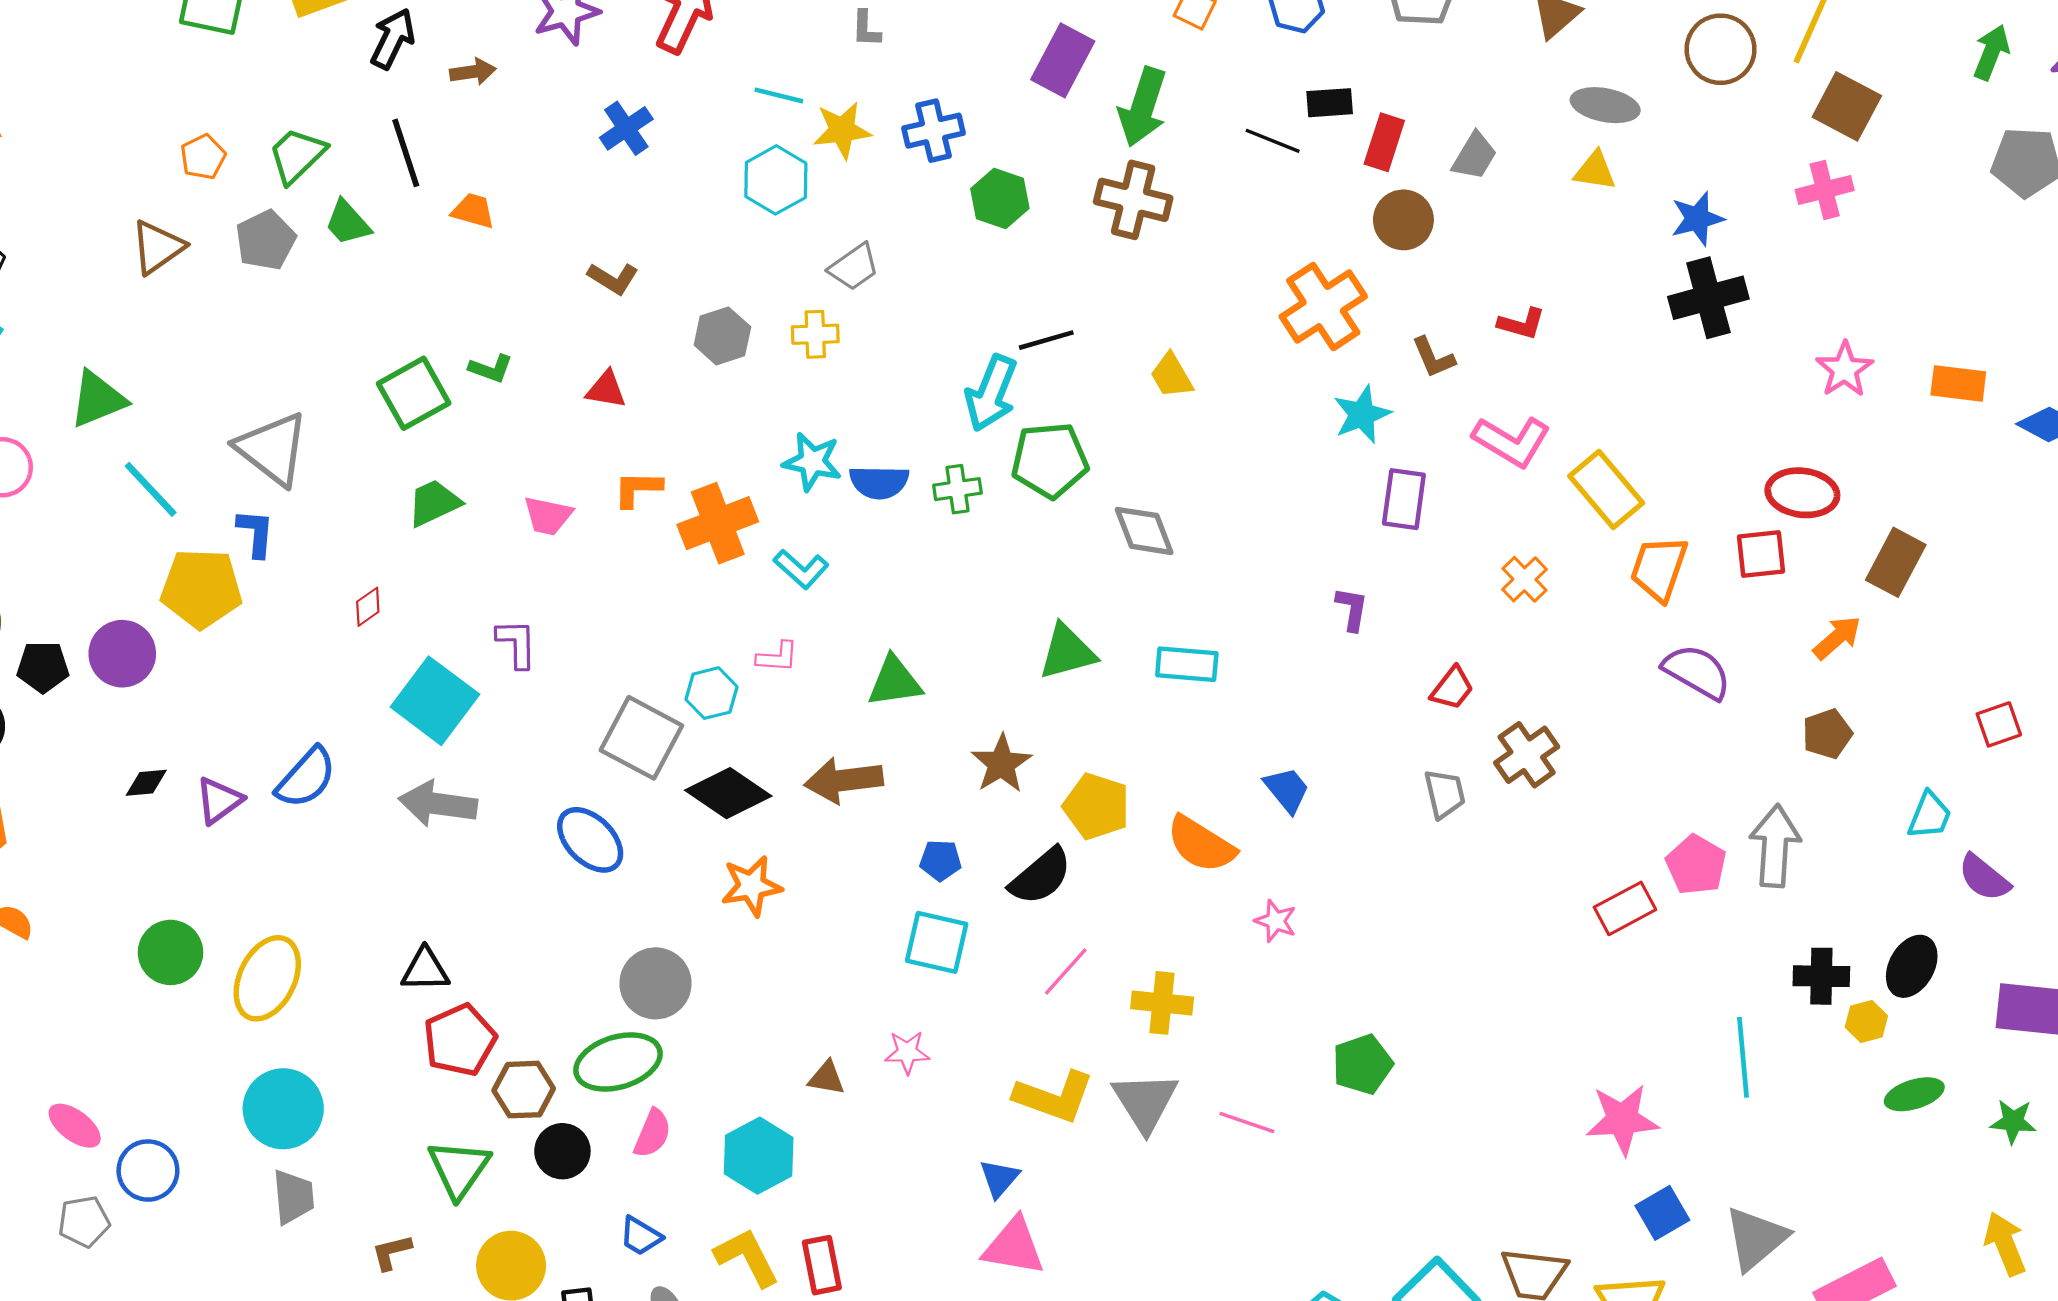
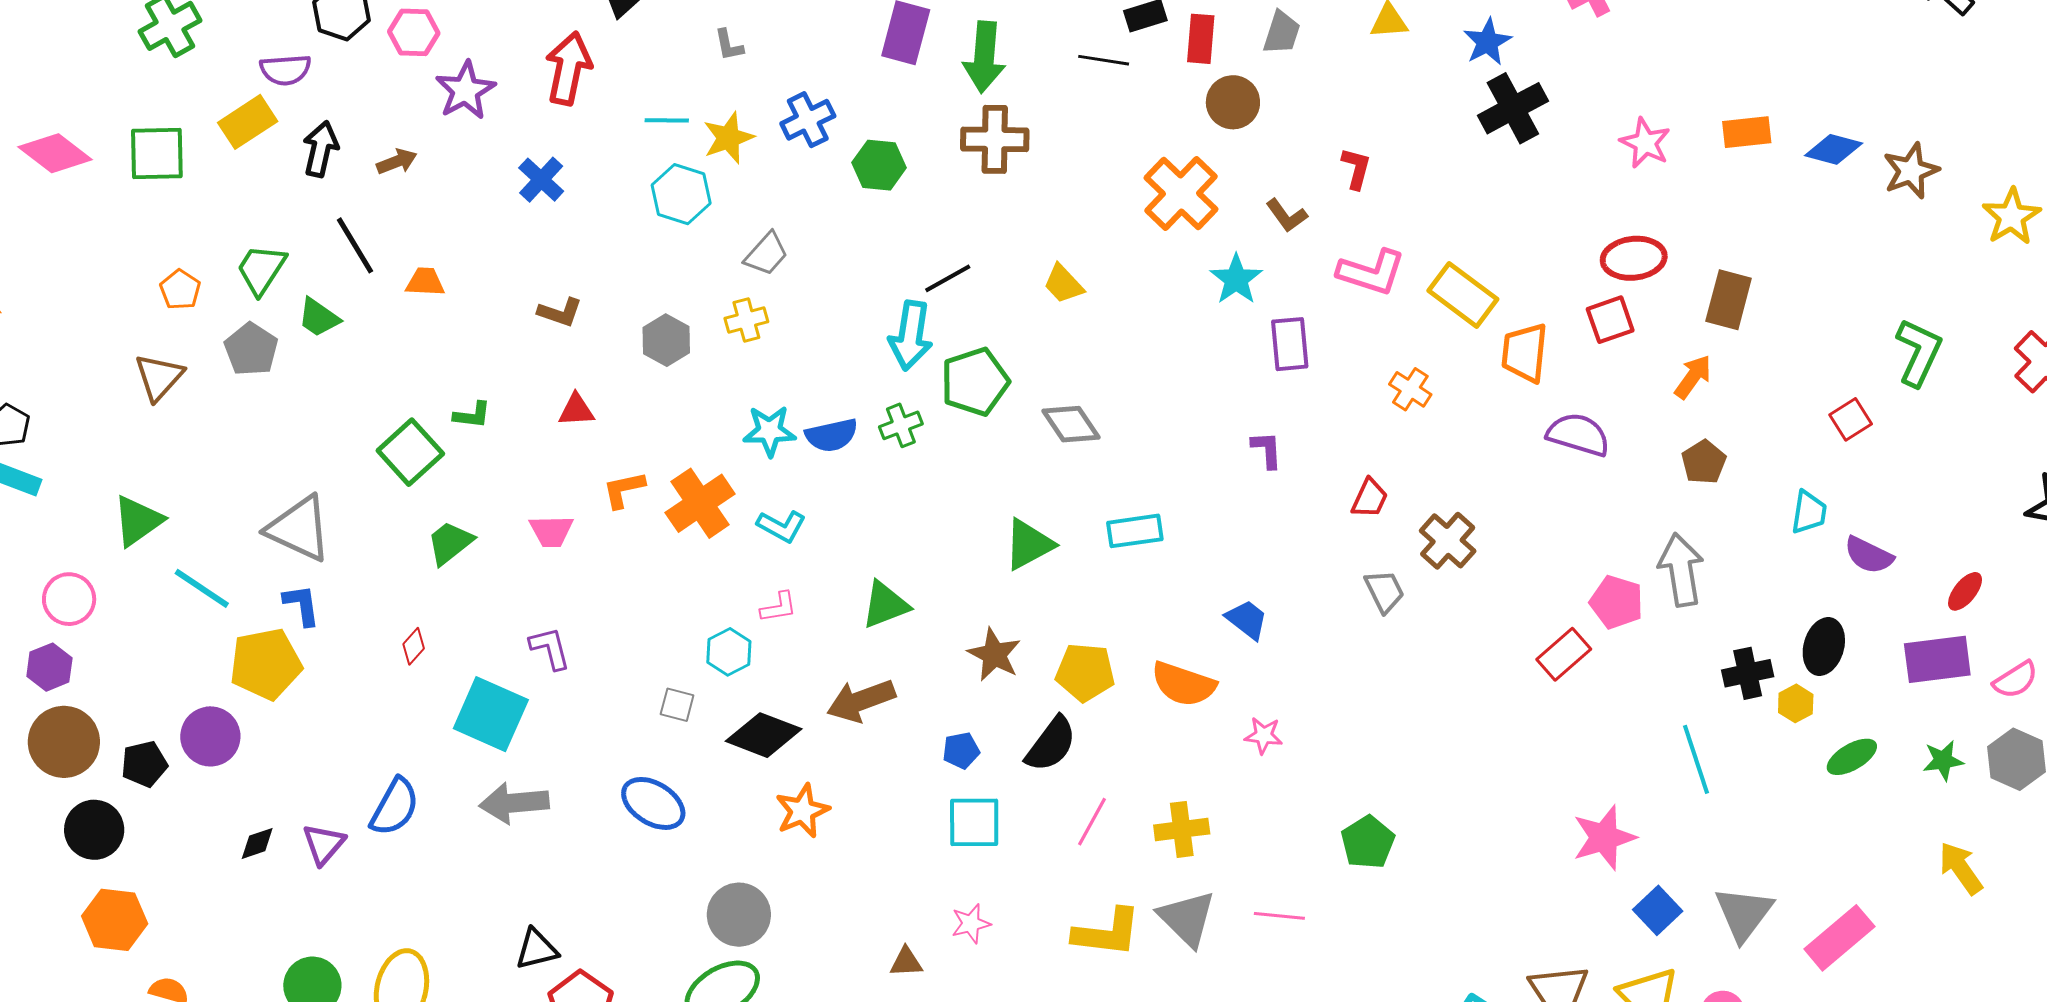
red L-shape: (1522, 324) -> (1356, 168), turned -78
gray square: (641, 738) -> (677, 705), size x0.5

